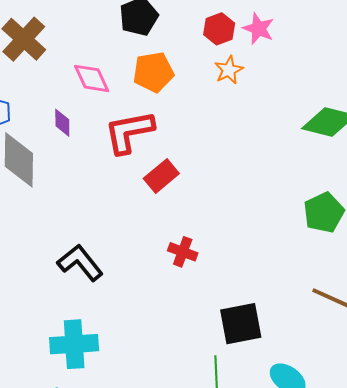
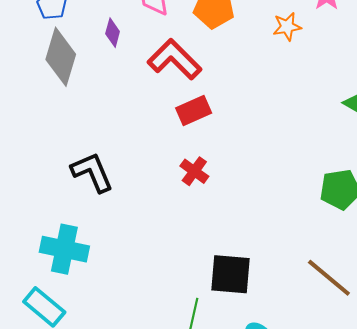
red L-shape: (129, 132) -> (174, 59), turned 40
red cross: (183, 252) -> (194, 171), moved

